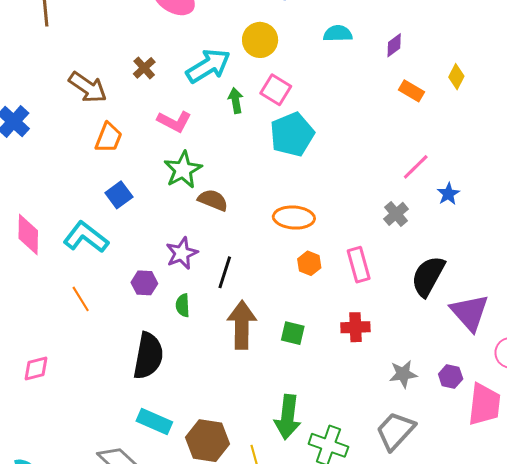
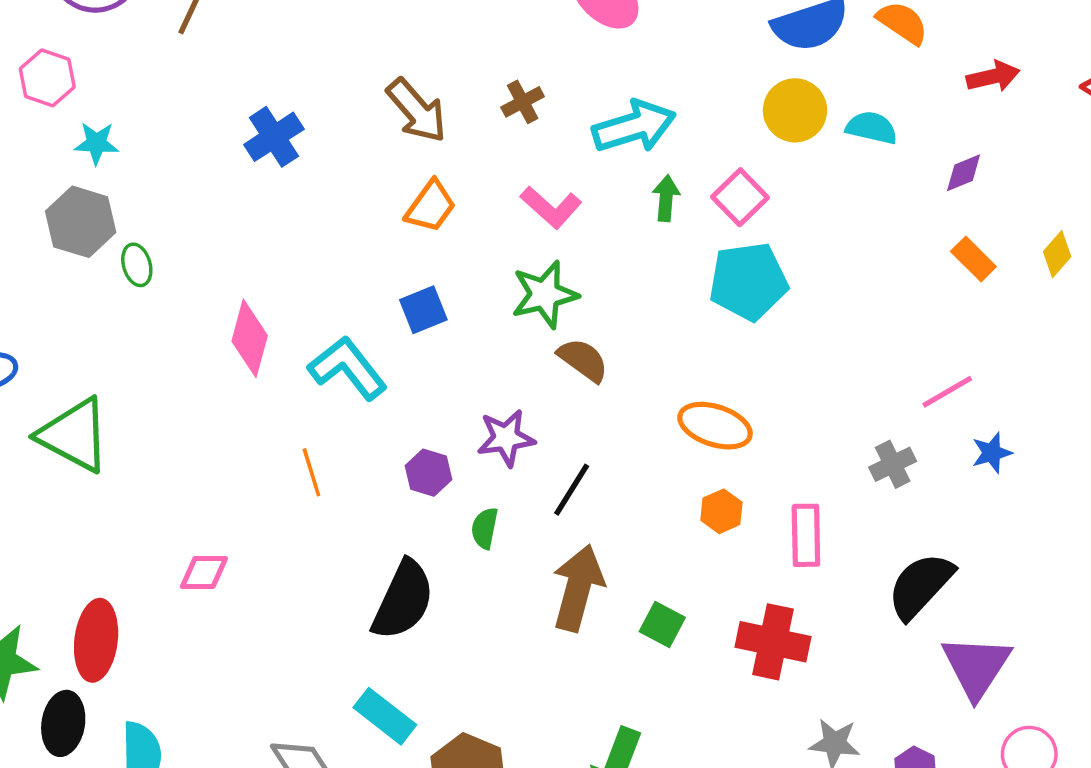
yellow circle: (260, 40) -> (795, 110), moved
red cross: (355, 327) -> (773, 642), size x1.4

